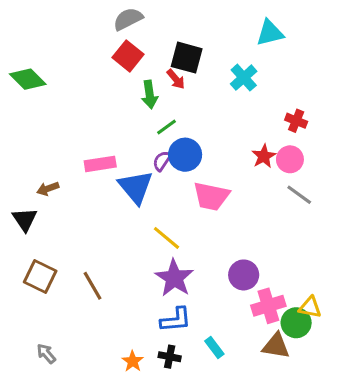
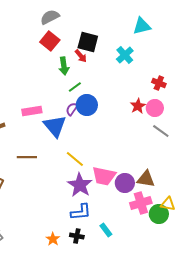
pink trapezoid: (211, 196) -> (104, 176), moved
brown line: (93, 286) -> (27, 157), moved, turned -60
brown triangle: (276, 346) -> (146, 179), moved

